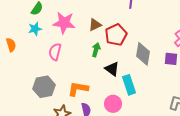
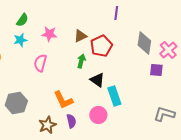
pink star: (64, 23) -> (49, 34), size x0.7
gray diamond: (143, 54) -> (144, 43), moved
gray hexagon: (44, 87) -> (16, 103), moved
orange L-shape: (78, 89) -> (63, 100), turned -125

